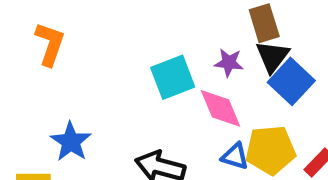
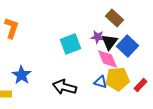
brown rectangle: (264, 23) -> (114, 18), turned -30
black triangle: (272, 56) -> (110, 42), moved
pink diamond: (220, 108) -> (108, 59), moved

